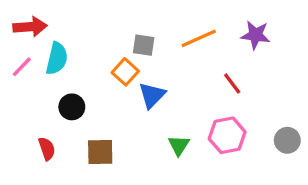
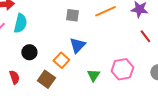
orange square: (125, 72) -> (61, 60), moved
red line: (232, 84) -> (145, 36), moved
brown square: (100, 152) -> (46, 79), turned 36

